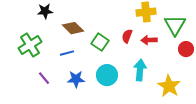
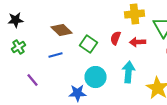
black star: (45, 11) -> (16, 20), moved
green cross: (30, 45) -> (18, 47), size x0.6
blue star: (76, 79) -> (78, 93), moved

